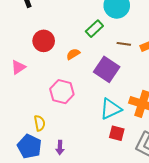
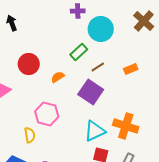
brown line: (124, 44) -> (98, 67), moved, turned -40
yellow semicircle: (40, 123) -> (30, 135), moved

